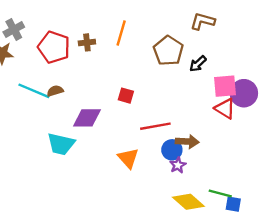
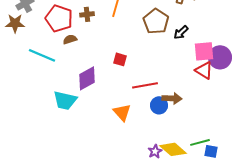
brown semicircle: (55, 91) -> (70, 39), moved
purple diamond: (87, 118) -> (87, 78), turned -30
purple star: (178, 165) -> (155, 151), moved
green line: (220, 193) -> (200, 142), turned -30

